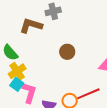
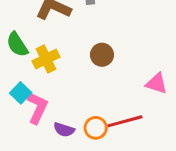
yellow cross: (17, 71) -> (46, 59), moved

